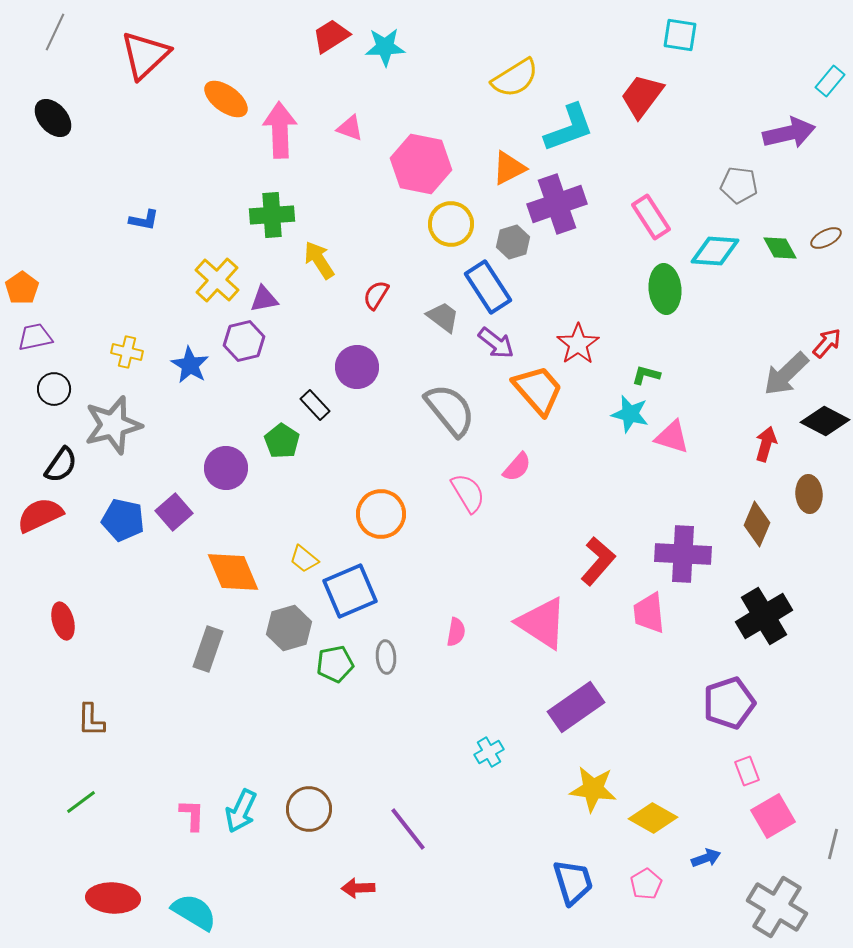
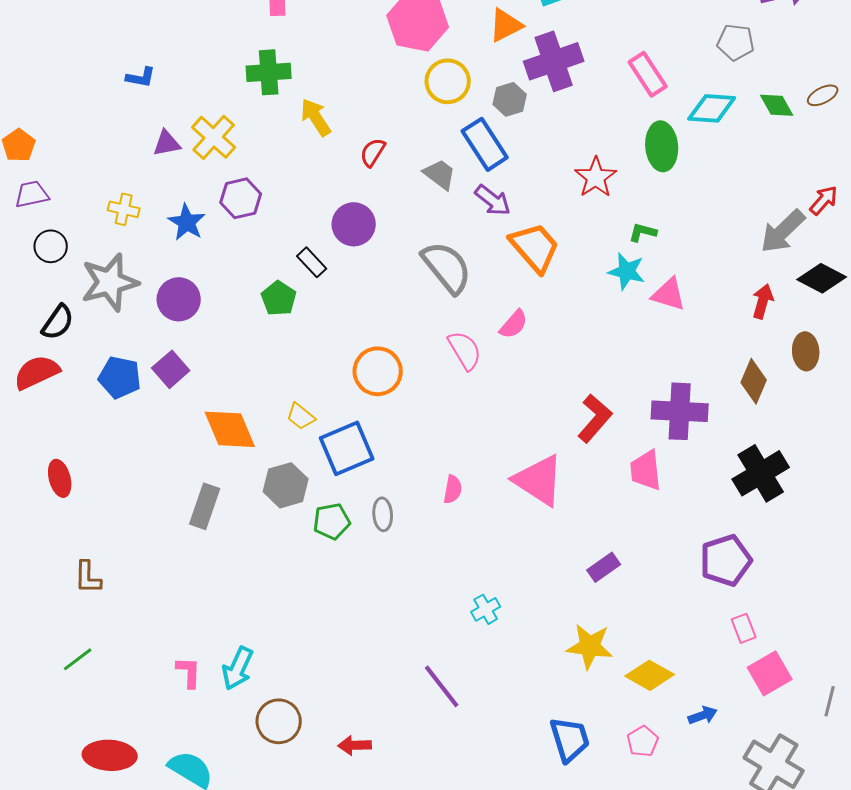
purple triangle: (264, 299) -> (167, 143), moved
red star: (578, 344) -> (596, 177), moved
purple circle: (226, 468) -> (179, 299), moved
purple rectangle: (576, 707) -> (604, 567), moved, size x0.6
brown circle: (309, 809) -> (279, 721), moved
purple line: (408, 829) -> (442, 686), moved

